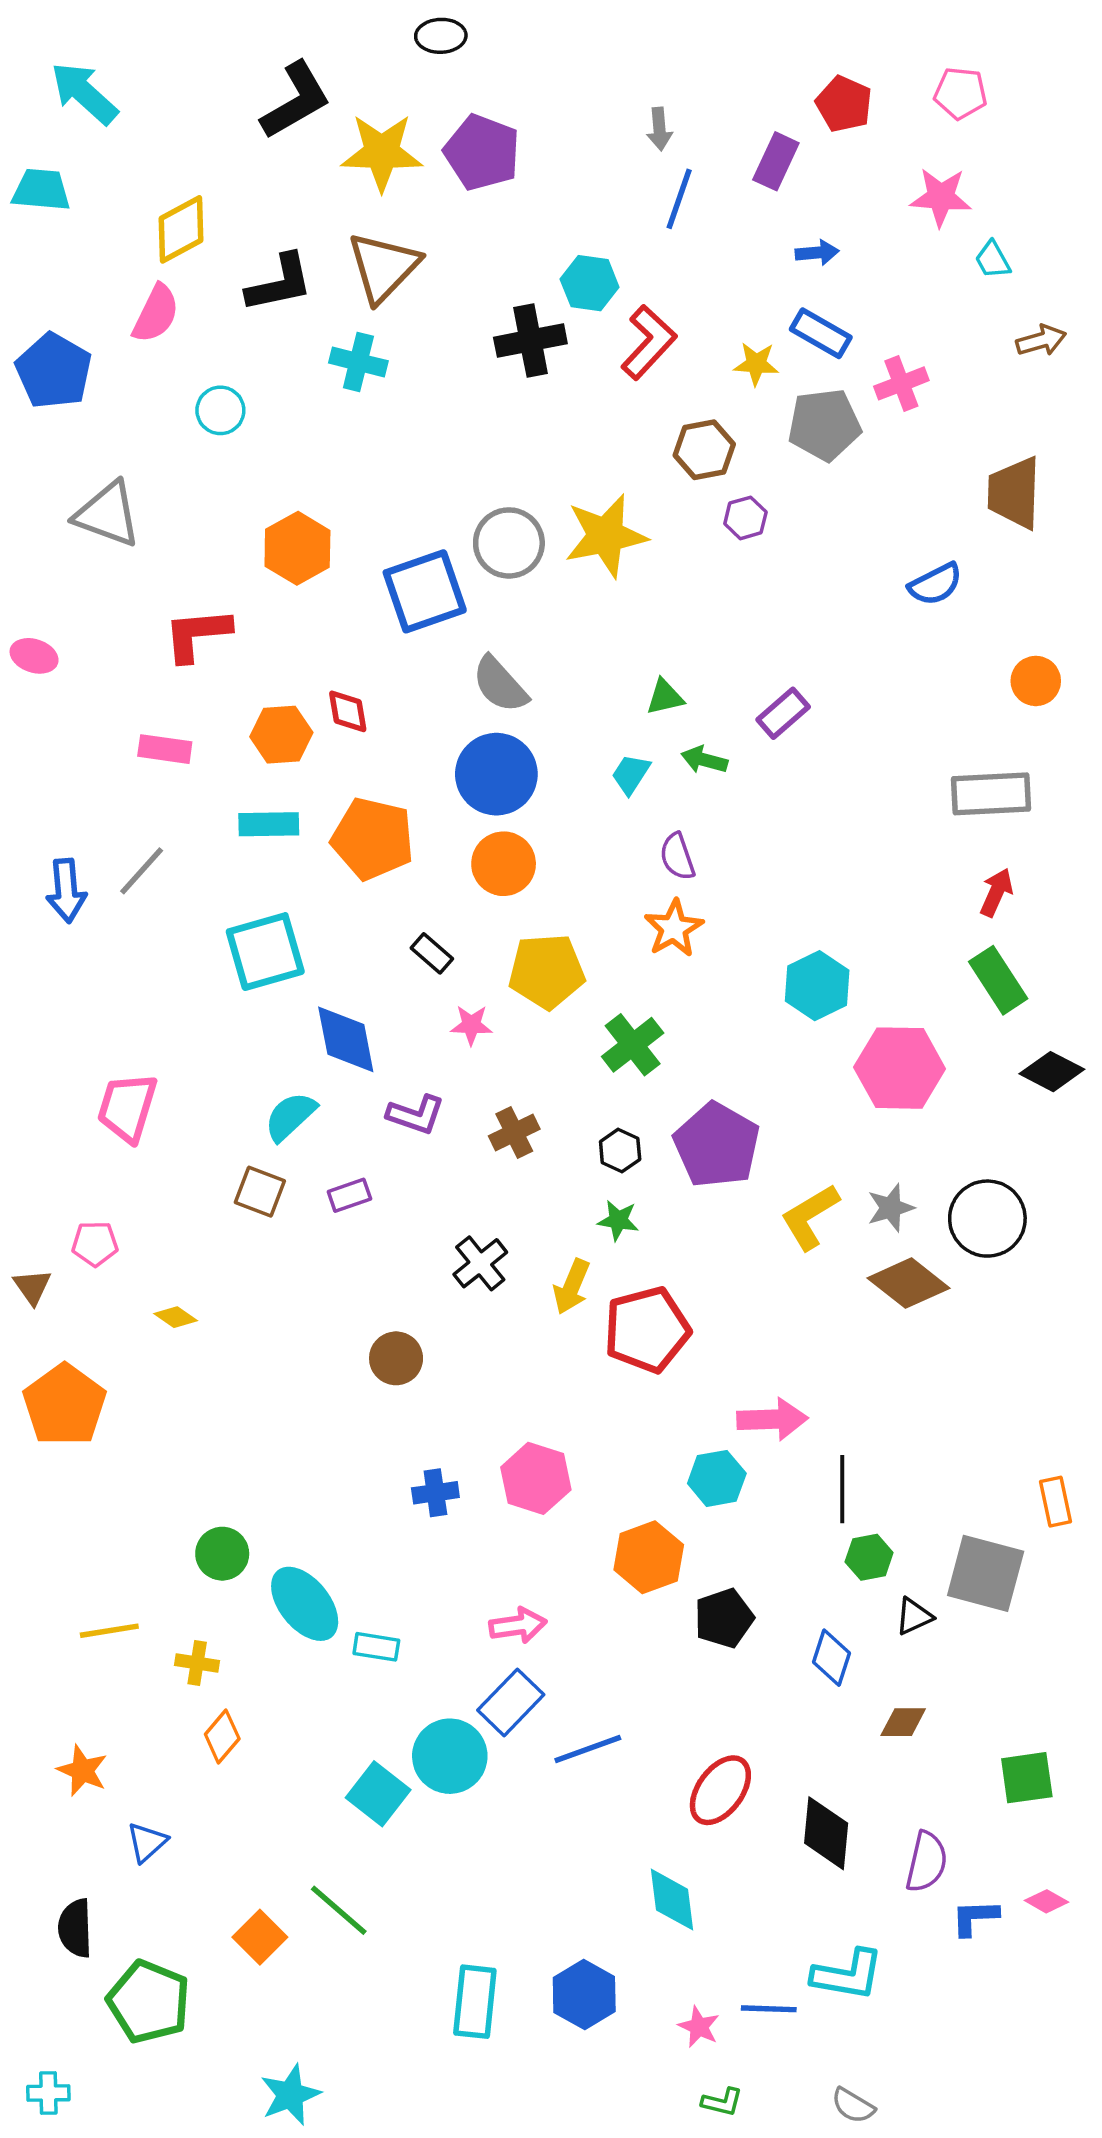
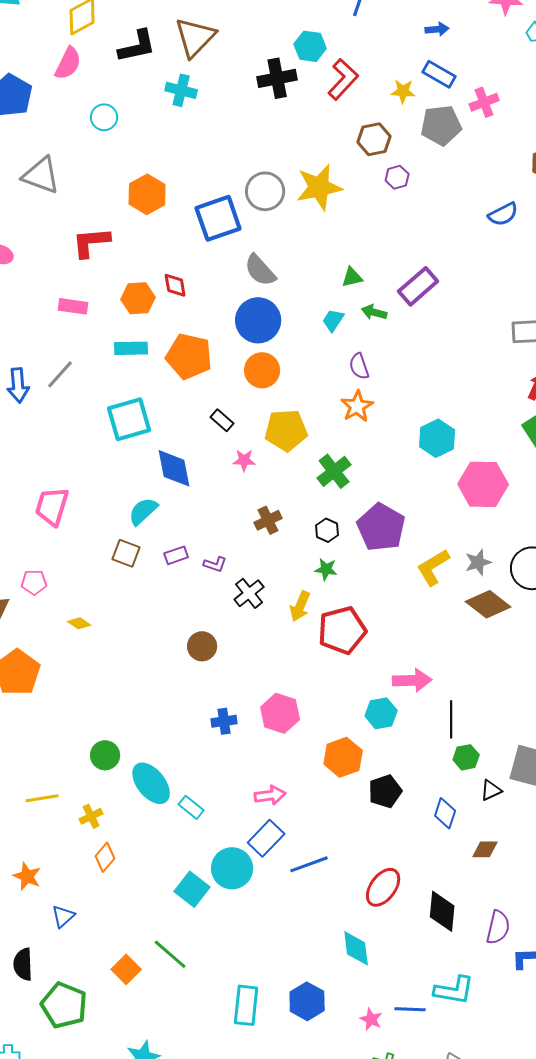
purple rectangle: (783, 713) -> (418, 286), size x1.4
purple L-shape: (416, 1115) -> (215, 564), moved, size x0.7
cyan rectangle: (376, 1647) -> (191, 807), turned 30
yellow cross: (197, 1663) -> (91, 816), turned -35

